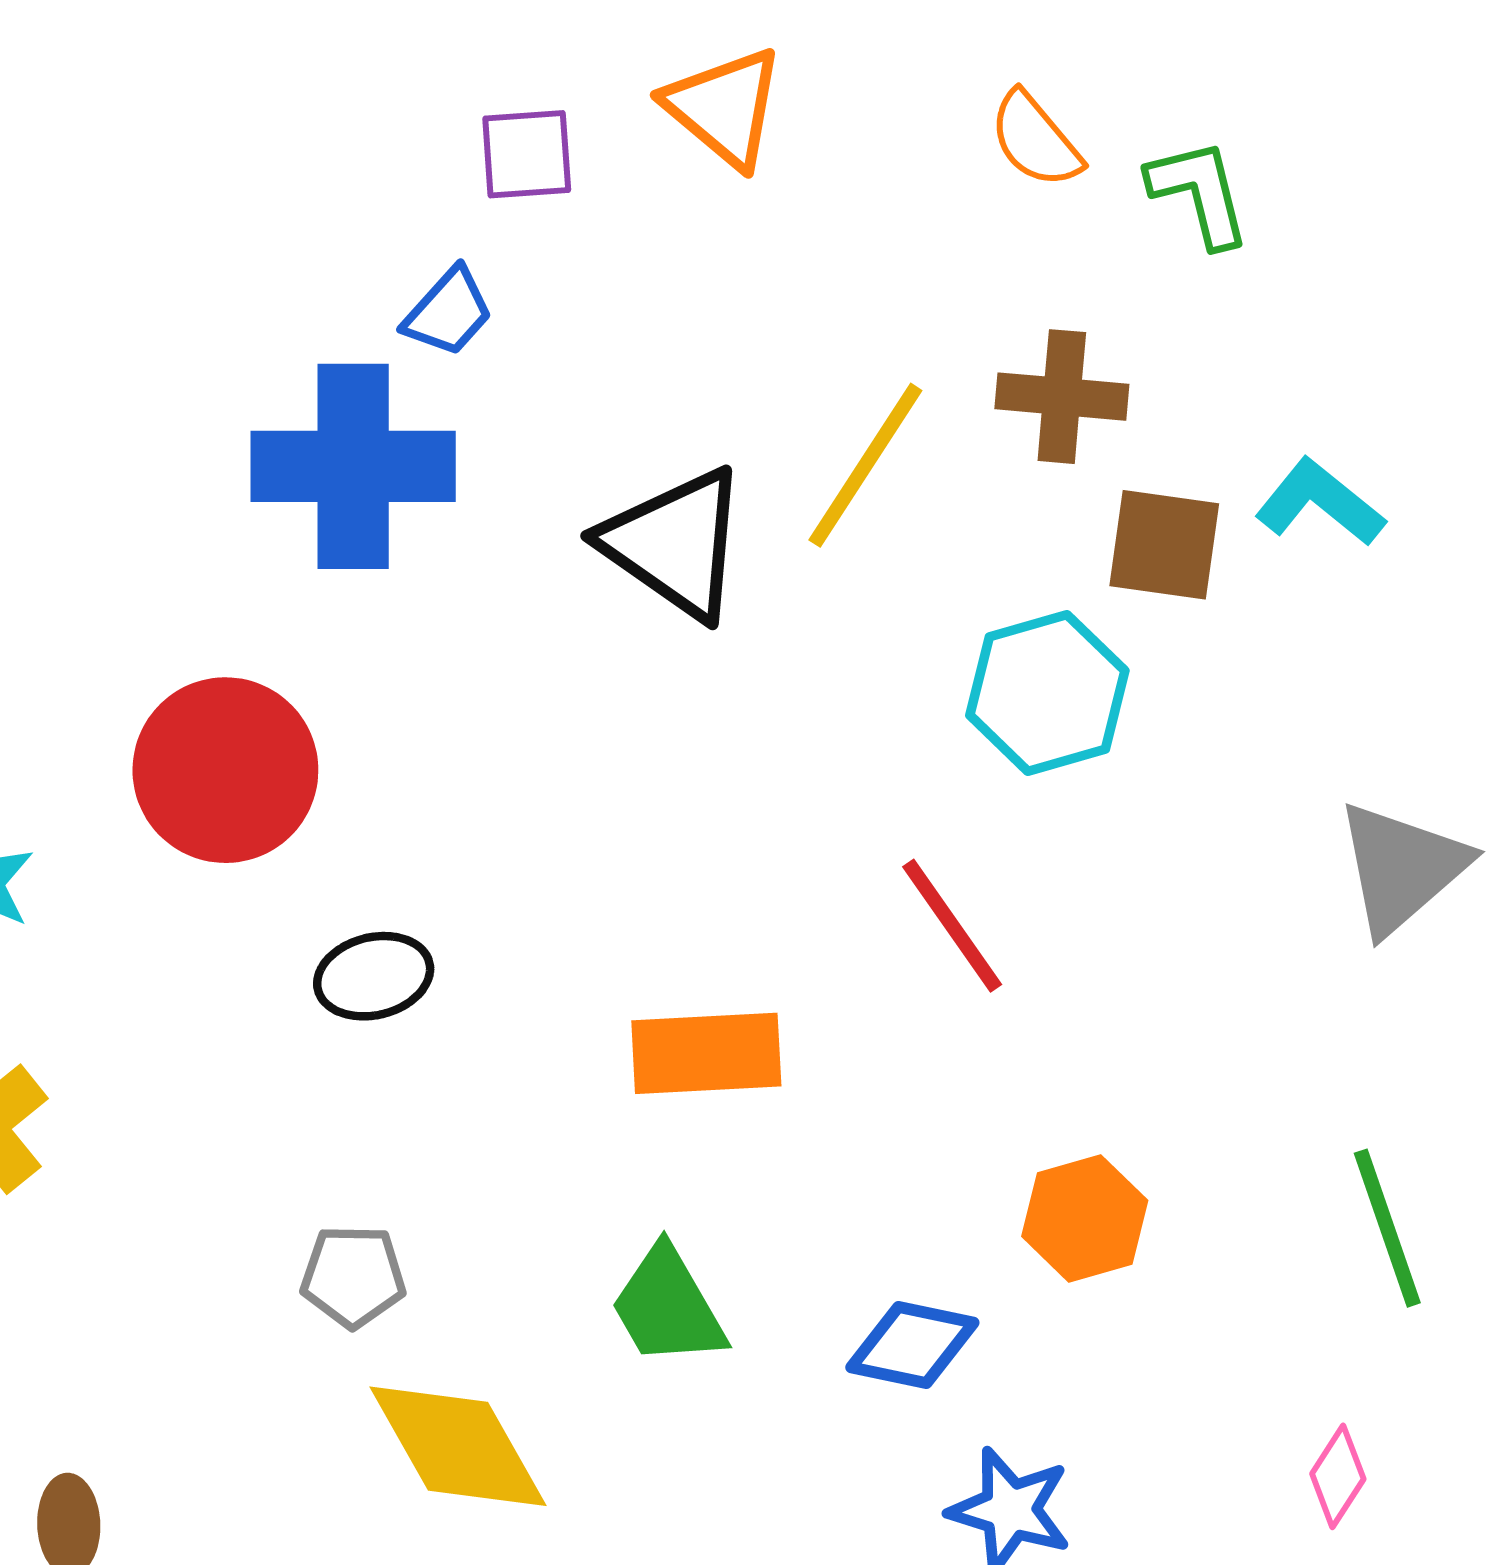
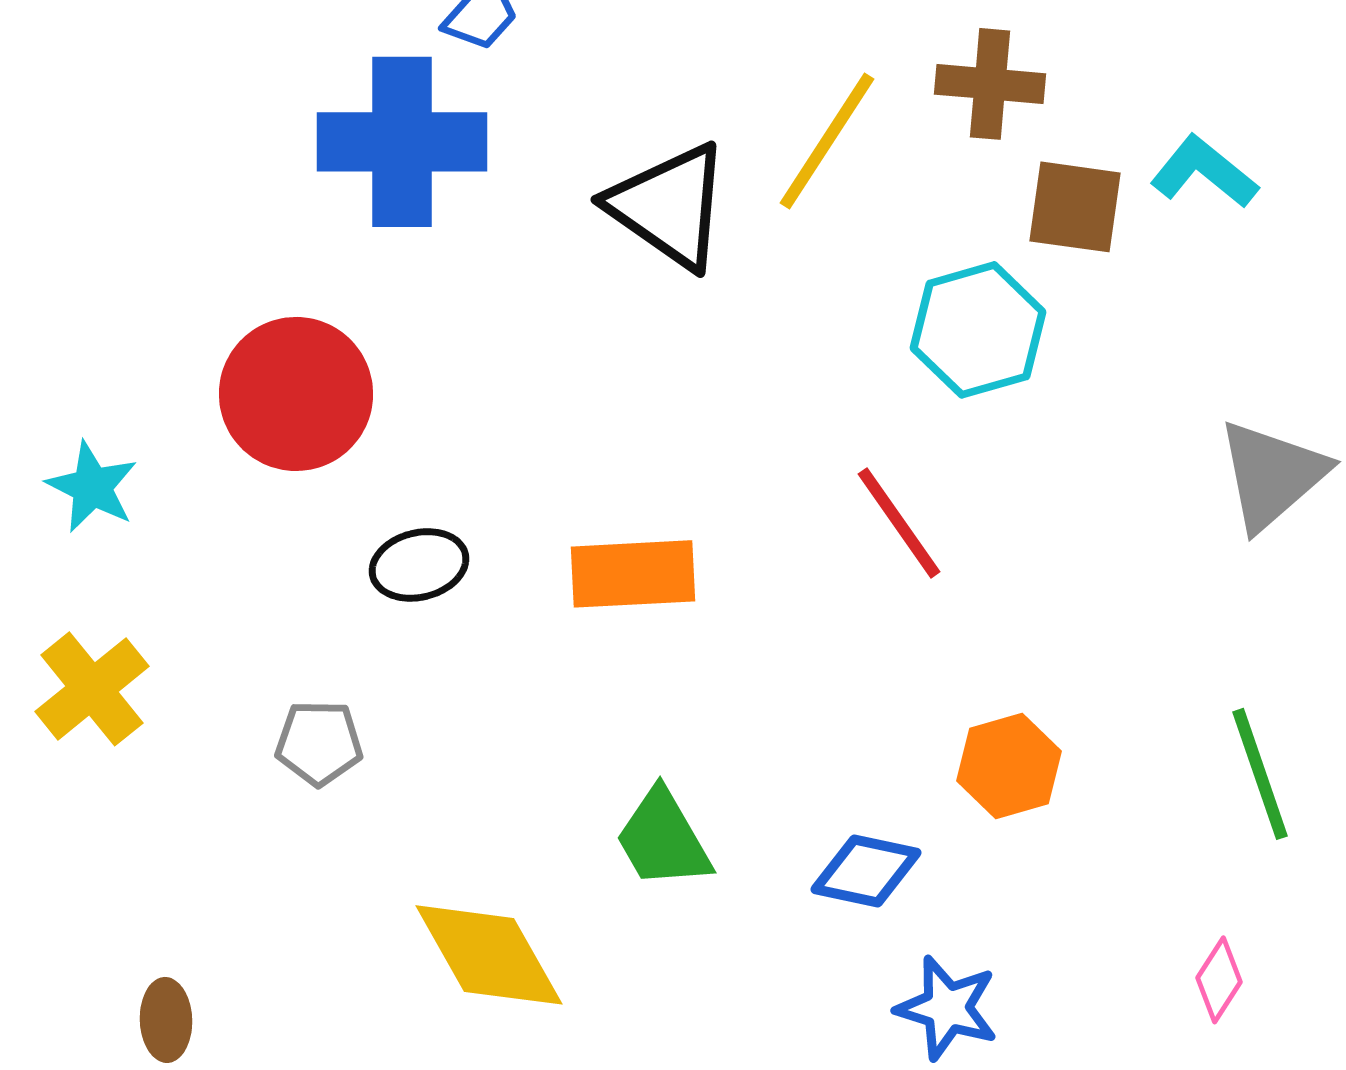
orange rectangle: (706, 1053) -> (633, 574), moved
gray pentagon: (353, 1276) -> (319, 743), moved

